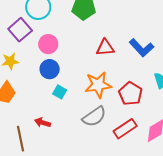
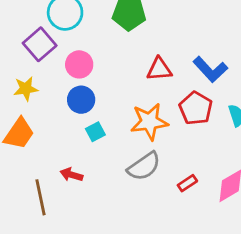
cyan square: (60, 92) -> (95, 132), turned 32
red pentagon: (130, 94) -> (196, 108), moved
red rectangle: (125, 129) -> (187, 183), size x0.6

